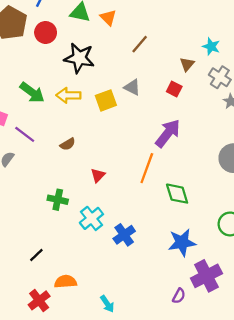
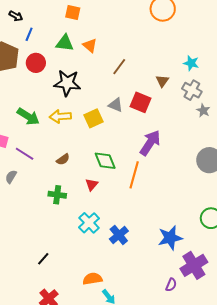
cyan star: (211, 46) -> (191, 63), moved
red square: (174, 89) -> (141, 102), moved, size x1.5
green diamond: (177, 194) -> (105, 161), moved
green cross: (58, 200) -> (57, 195), moved
orange semicircle: (66, 282) -> (93, 279), moved

